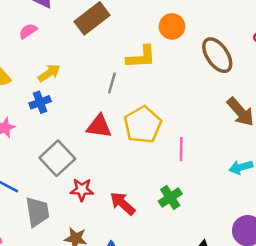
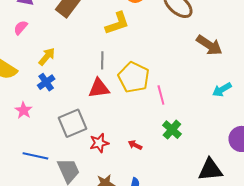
gray line: (112, 83) -> (102, 60), moved
pink line: (181, 149) -> (161, 95), moved
gray square: (57, 158) -> (72, 123), turned 36
red arrow: (123, 203) -> (135, 145), size x0.6

